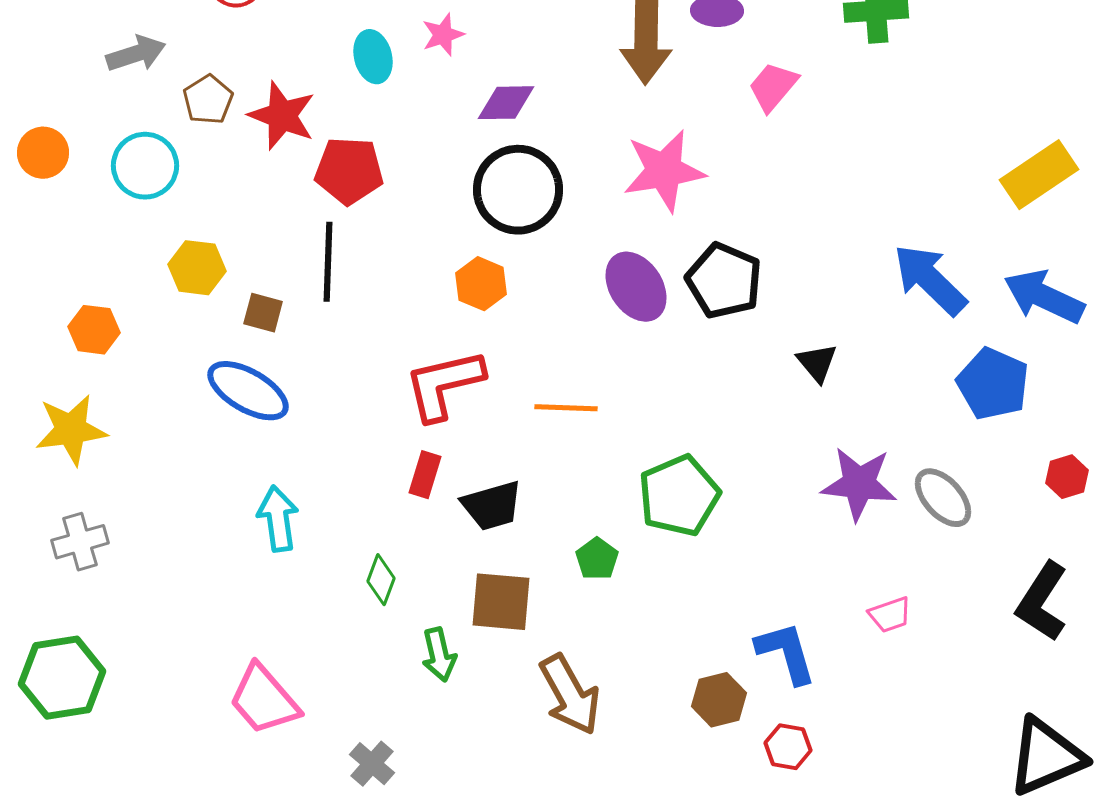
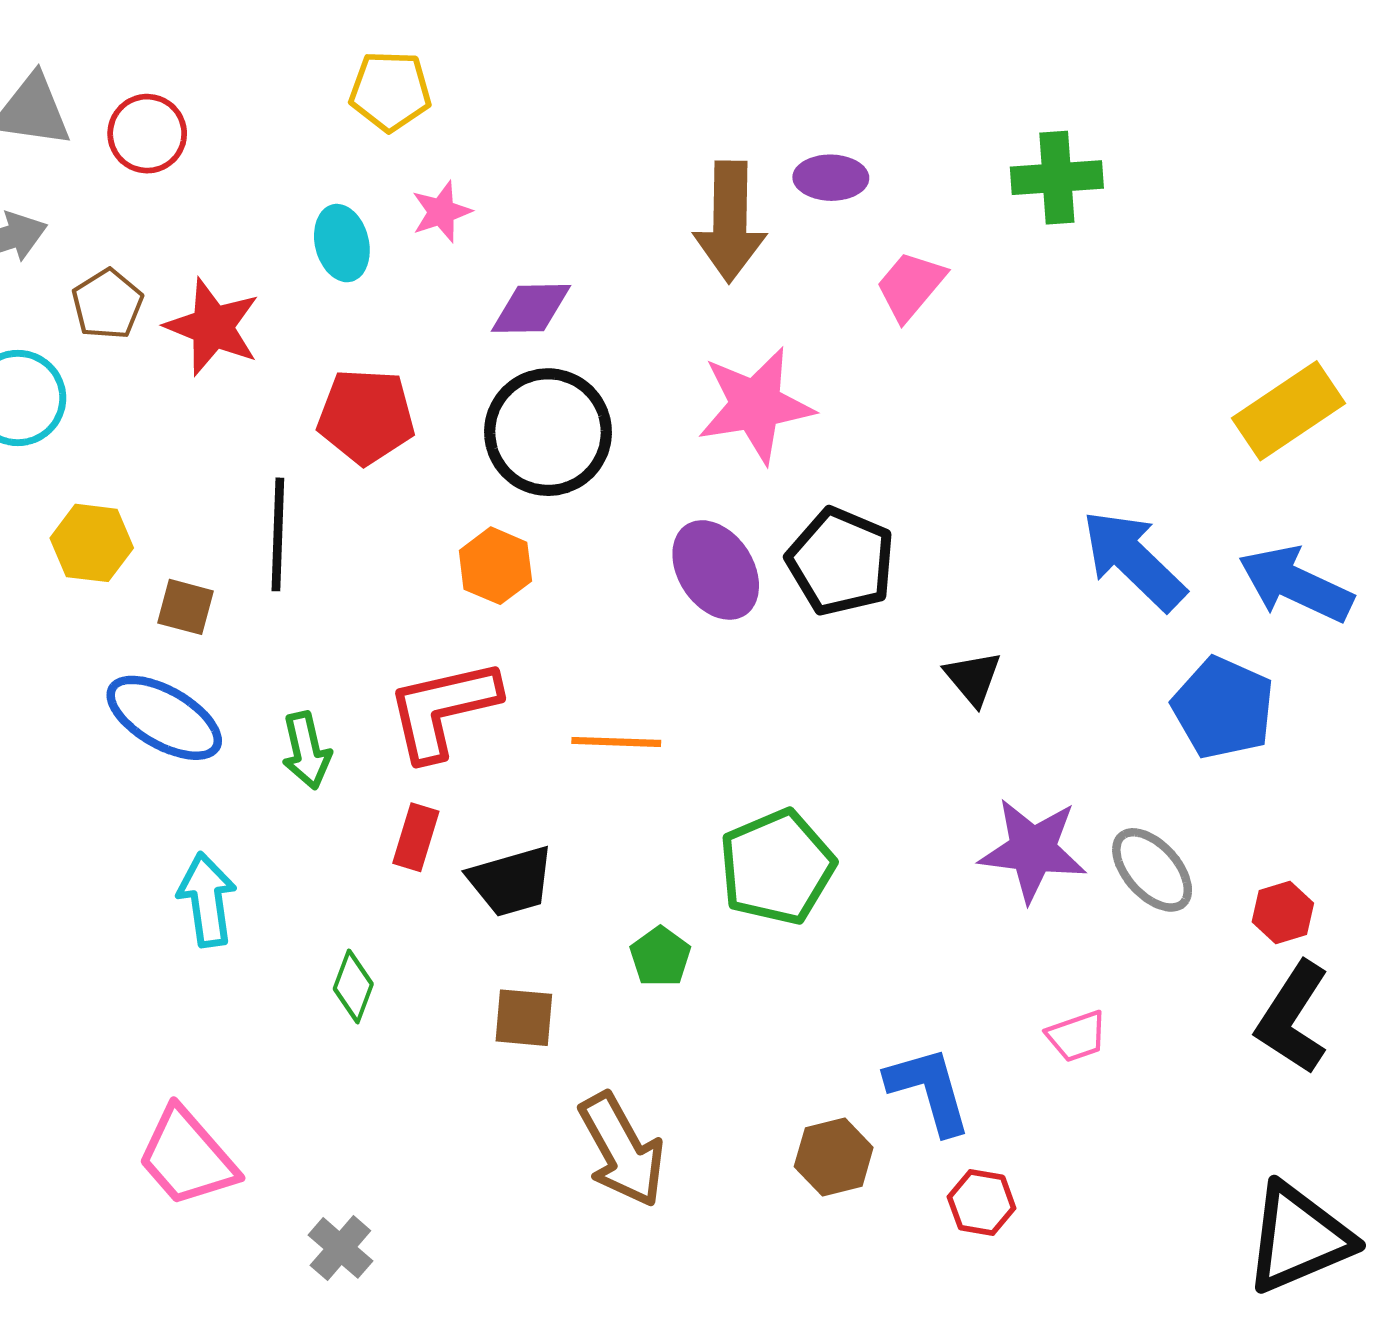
red pentagon: (349, 171) -> (366, 416), moved
red hexagon: (1067, 477) -> (1283, 913), moved
brown square: (501, 602) -> (524, 1018), size x0.7
green arrow: (439, 655) -> (306, 750), moved
red hexagon: (788, 747) -> (982, 1203), moved

